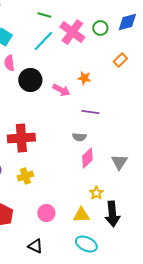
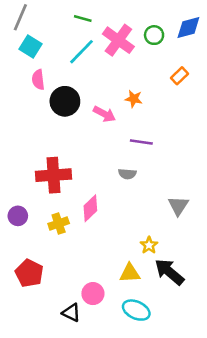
pink diamond: (87, 158) -> (90, 208), moved
pink circle: (46, 213) -> (93, 294), moved
black arrow: (112, 214) -> (169, 272), turned 135

